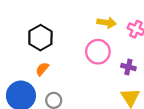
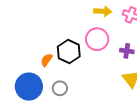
black hexagon: (40, 38) -> (69, 51), moved

